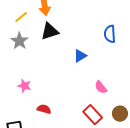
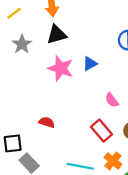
yellow line: (21, 17) -> (14, 13), moved
pink star: (24, 86) -> (61, 68), moved, size x1.6

